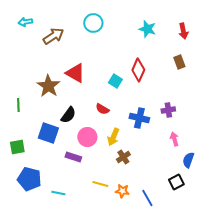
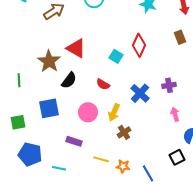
black semicircle: (68, 115) -> (69, 80), moved
blue cross: (139, 118) -> (140, 93), turned 30
blue square: (48, 133) -> (49, 108), turned -30
purple rectangle: (73, 157) -> (74, 141), moved

